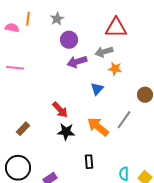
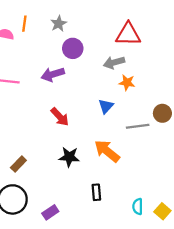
purple arrow: (77, 62) -> (53, 74), moved
red arrow: (60, 110) -> (60, 117), moved
gray line: (124, 120) -> (138, 126), moved, turned 48
brown rectangle: (23, 129) -> (18, 164), moved

